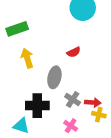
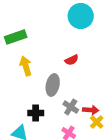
black cross: (37, 106) -> (36, 113), size x0.7
yellow cross: (99, 115) -> (97, 122), turned 32

